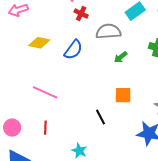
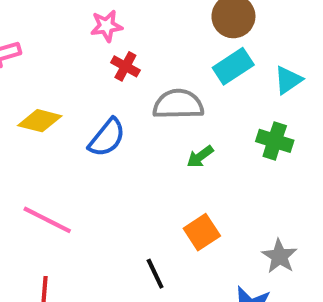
orange square: (123, 95) -> (202, 232), turned -36

